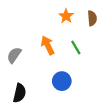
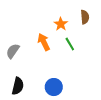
orange star: (66, 16) -> (61, 24), moved
blue circle: (62, 81) -> (54, 87), moved

